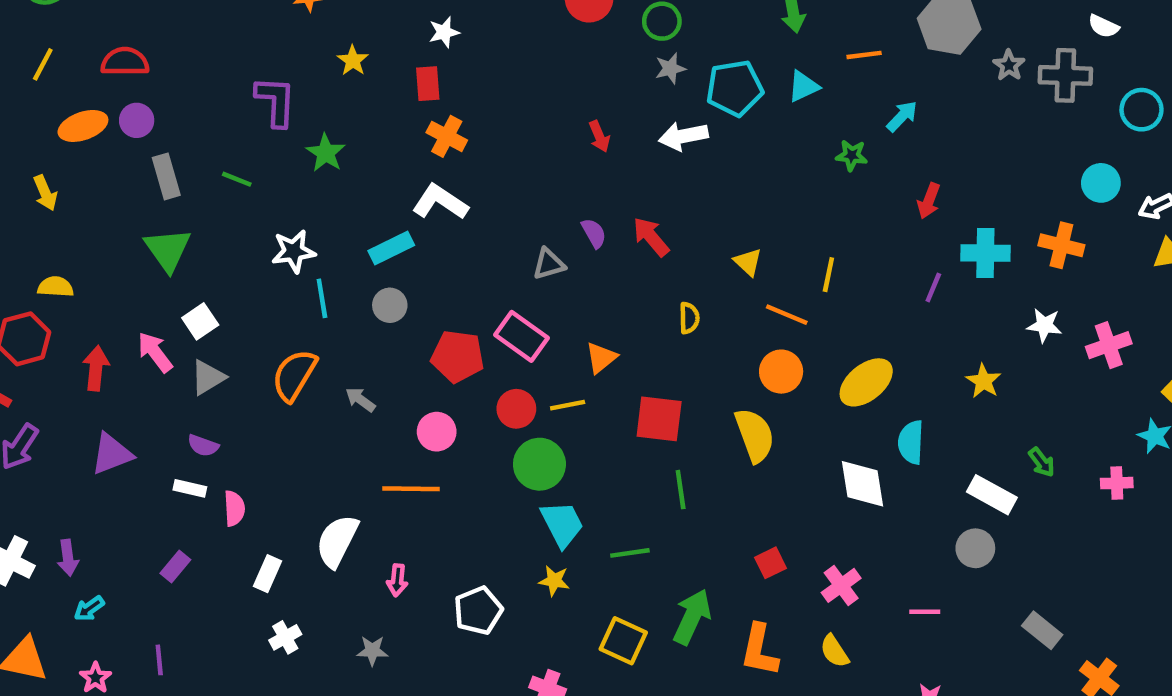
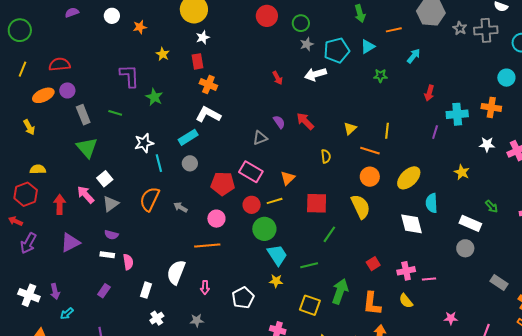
green star: (852, 155) -> (380, 76), moved
yellow triangle: (748, 262) -> (350, 128), turned 40
green line: (681, 490) -> (329, 234), turned 48
pink cross: (841, 585) -> (406, 271), turned 30
pink line: (925, 612) -> (429, 279), moved

